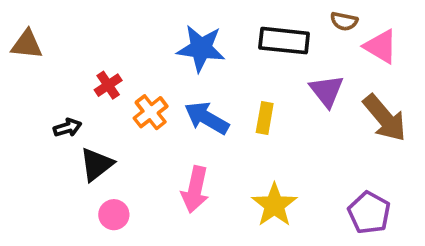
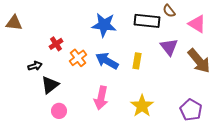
brown semicircle: (344, 21) -> (169, 11), moved, turned 40

